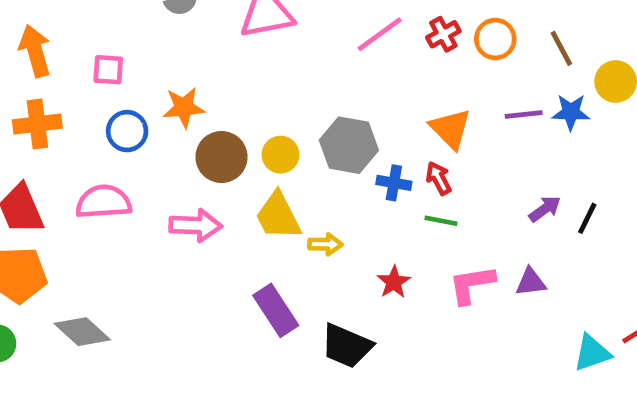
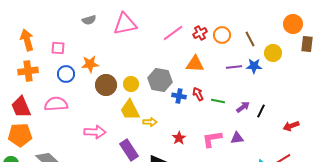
orange triangle: (450, 129) -> (195, 64), moved, turned -42
green line: (441, 221) -> (218, 101), moved
pink arrow: (196, 225) -> (95, 132), moved

